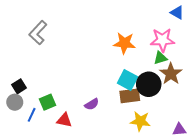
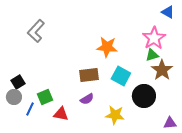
pink star: (162, 40) -> (154, 38), turned -30
orange star: (124, 43) -> (107, 47), moved
black circle: (149, 84) -> (144, 96), moved
brown rectangle: (130, 96) -> (89, 75), moved
yellow star: (140, 121) -> (115, 115), moved

